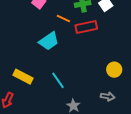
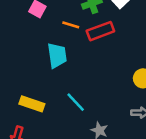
cyan trapezoid: (49, 41) -> (57, 55), turned -55

